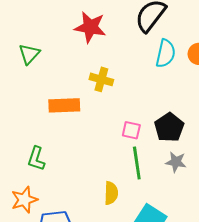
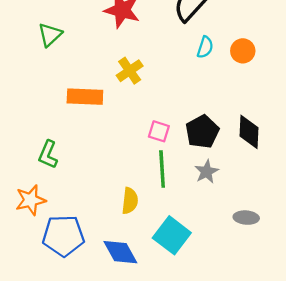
cyan semicircle: (166, 53) -> (205, 47), size x0.7
yellow cross: (101, 79) -> (130, 71), turned 35
gray star: (176, 162) -> (207, 172), turned 30

